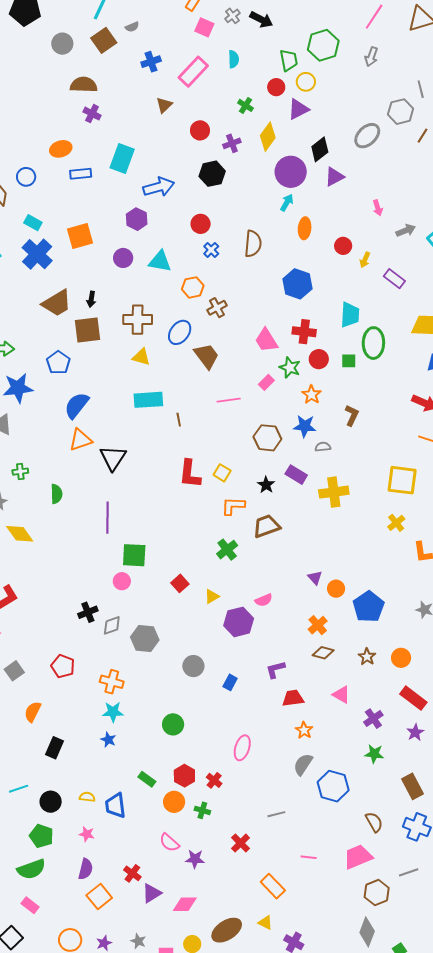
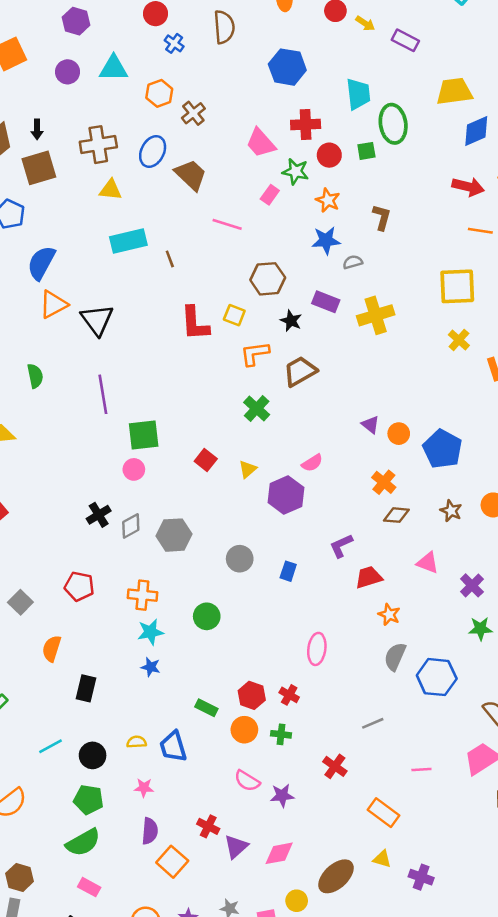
yellow arrow: (365, 260) -> (365, 23), turned -70
pink line: (229, 400) -> (227, 224), turned 35
brown hexagon: (267, 438) -> (268, 279), moved
green circle: (173, 724) -> (207, 616), moved

